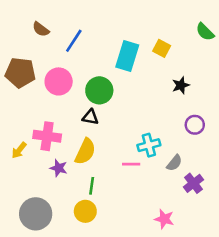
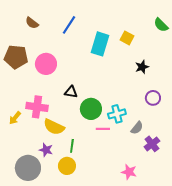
blue line: (74, 41) -> (69, 25), moved
green circle: (99, 90) -> (91, 109), moved
yellow semicircle: (85, 151) -> (54, 127), moved, turned 90
purple star: (59, 168) -> (46, 150), moved

